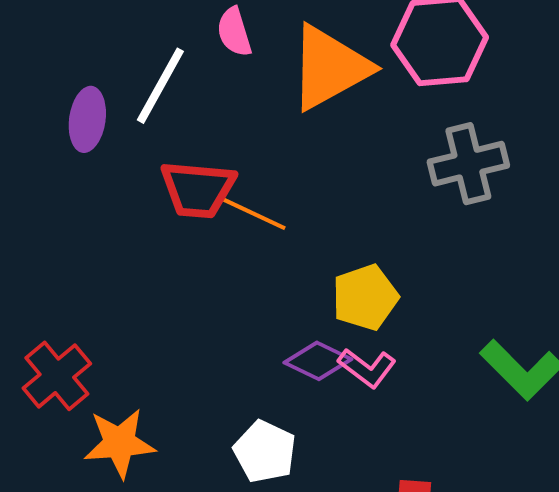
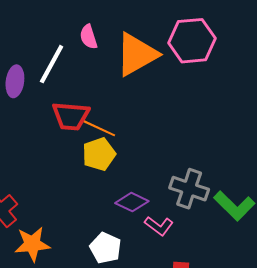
gray cross: (468, 164) -> (189, 189), moved, turned 33
yellow pentagon: (365, 297) -> (99, 154), moved
pink L-shape: (367, 368) -> (159, 226), moved

